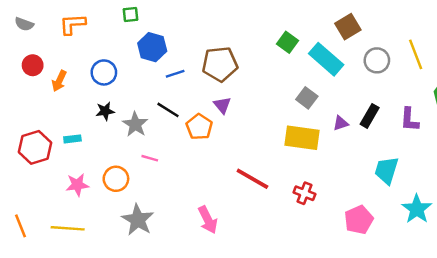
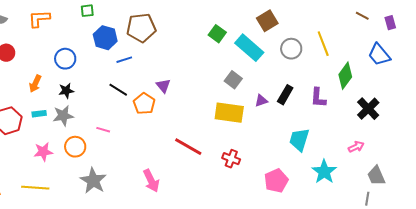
brown pentagon: (220, 64) -> (141, 28), moved
orange arrow: (59, 81) -> (35, 84), moved
gray star: (135, 124) -> (63, 116), moved, turned 30

